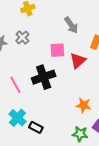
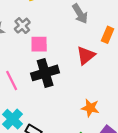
pink square: (57, 50) -> (39, 44), moved

